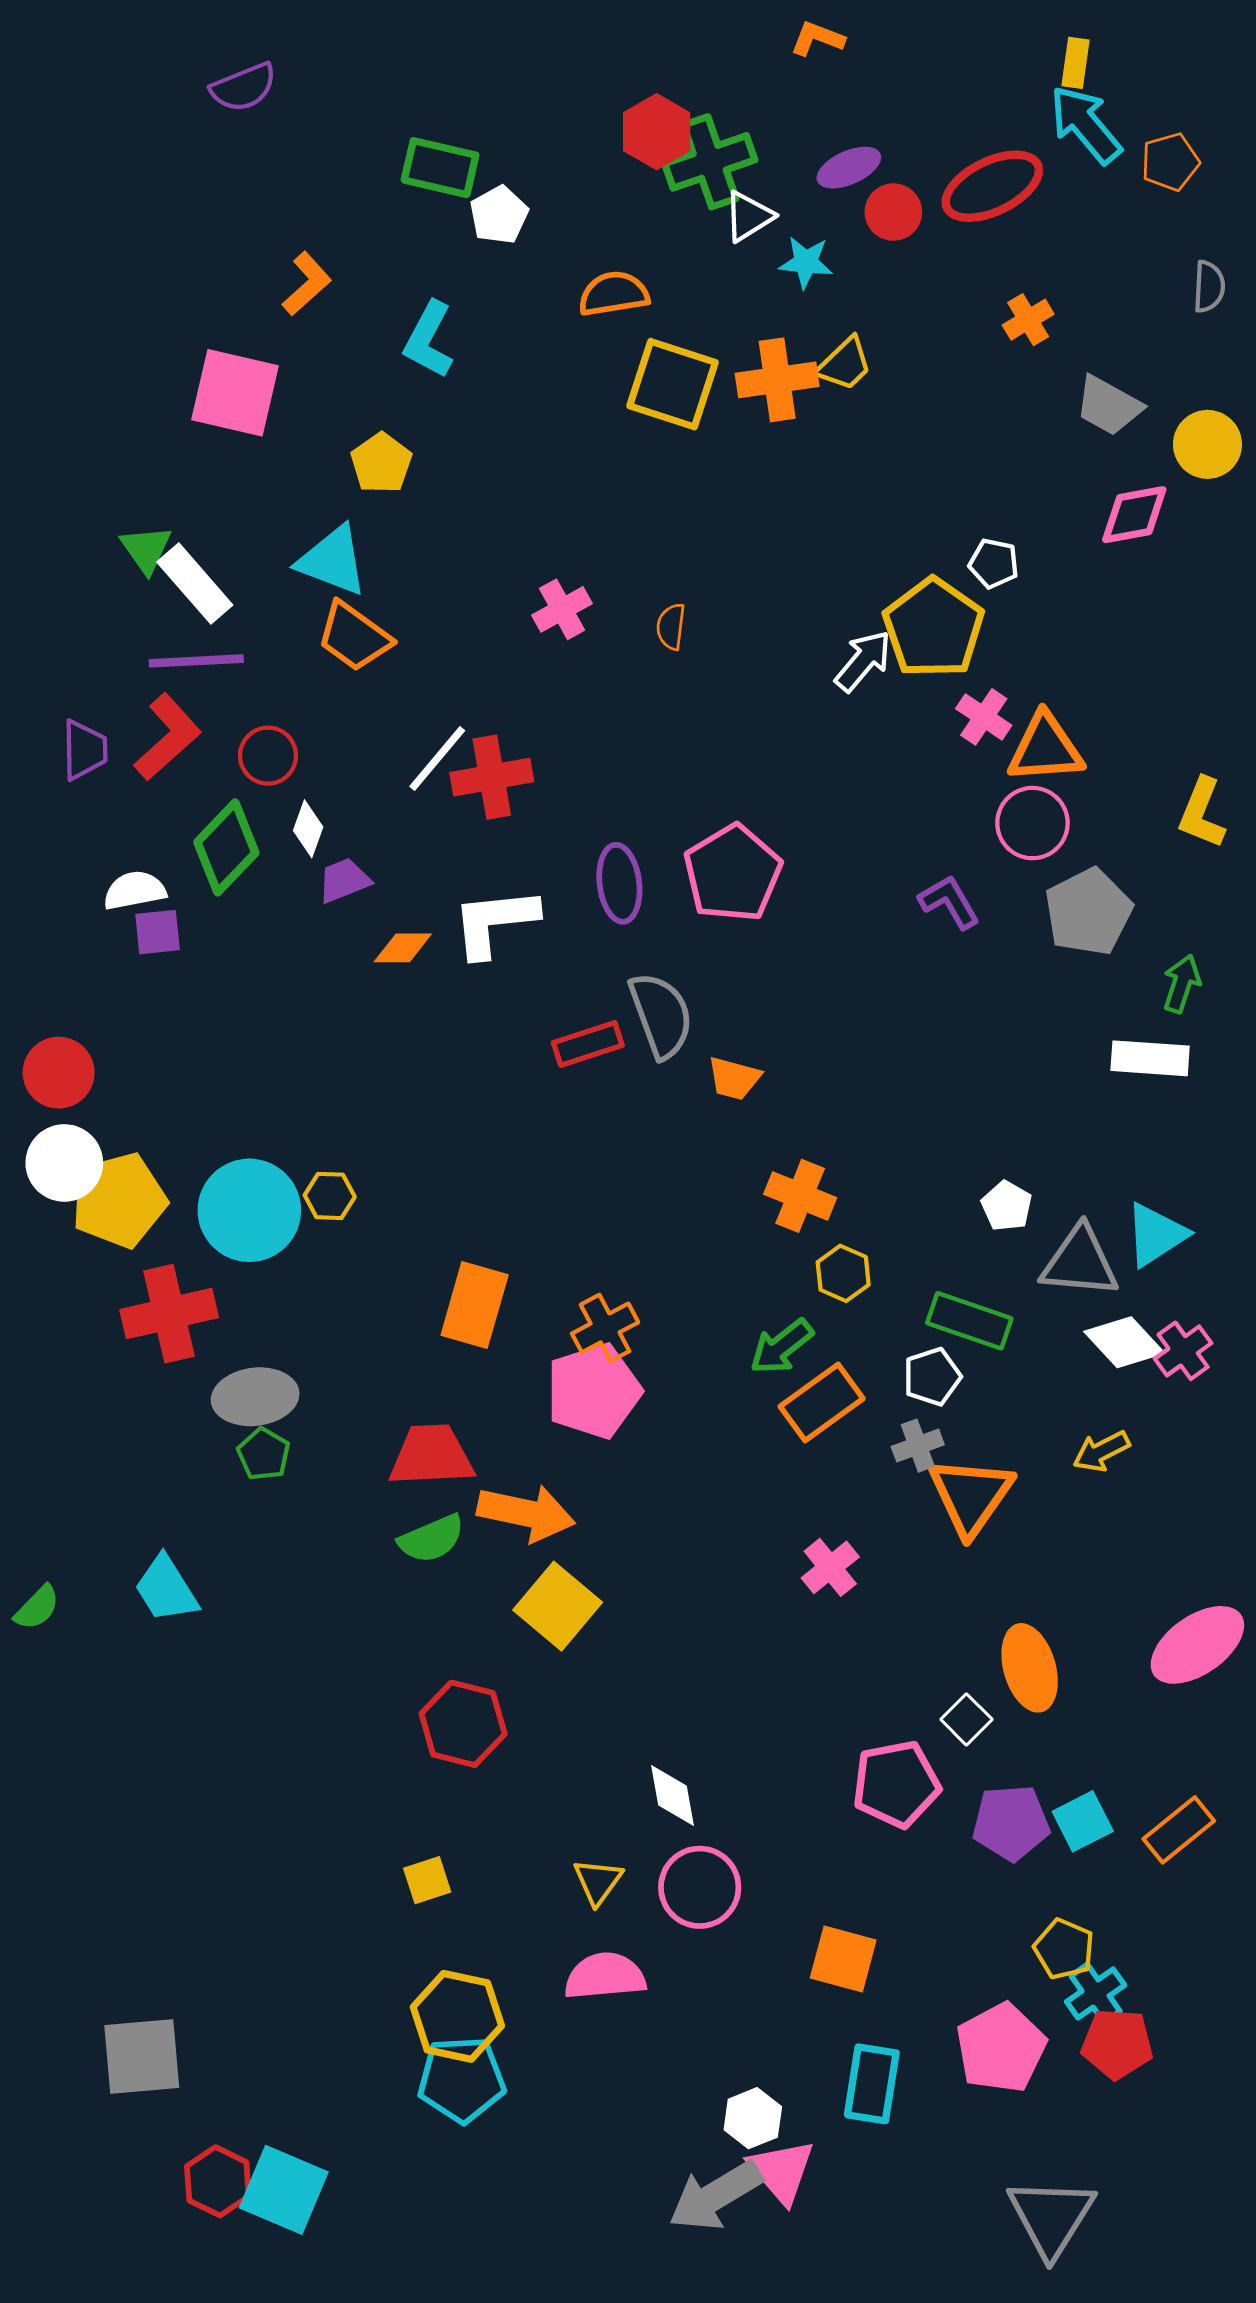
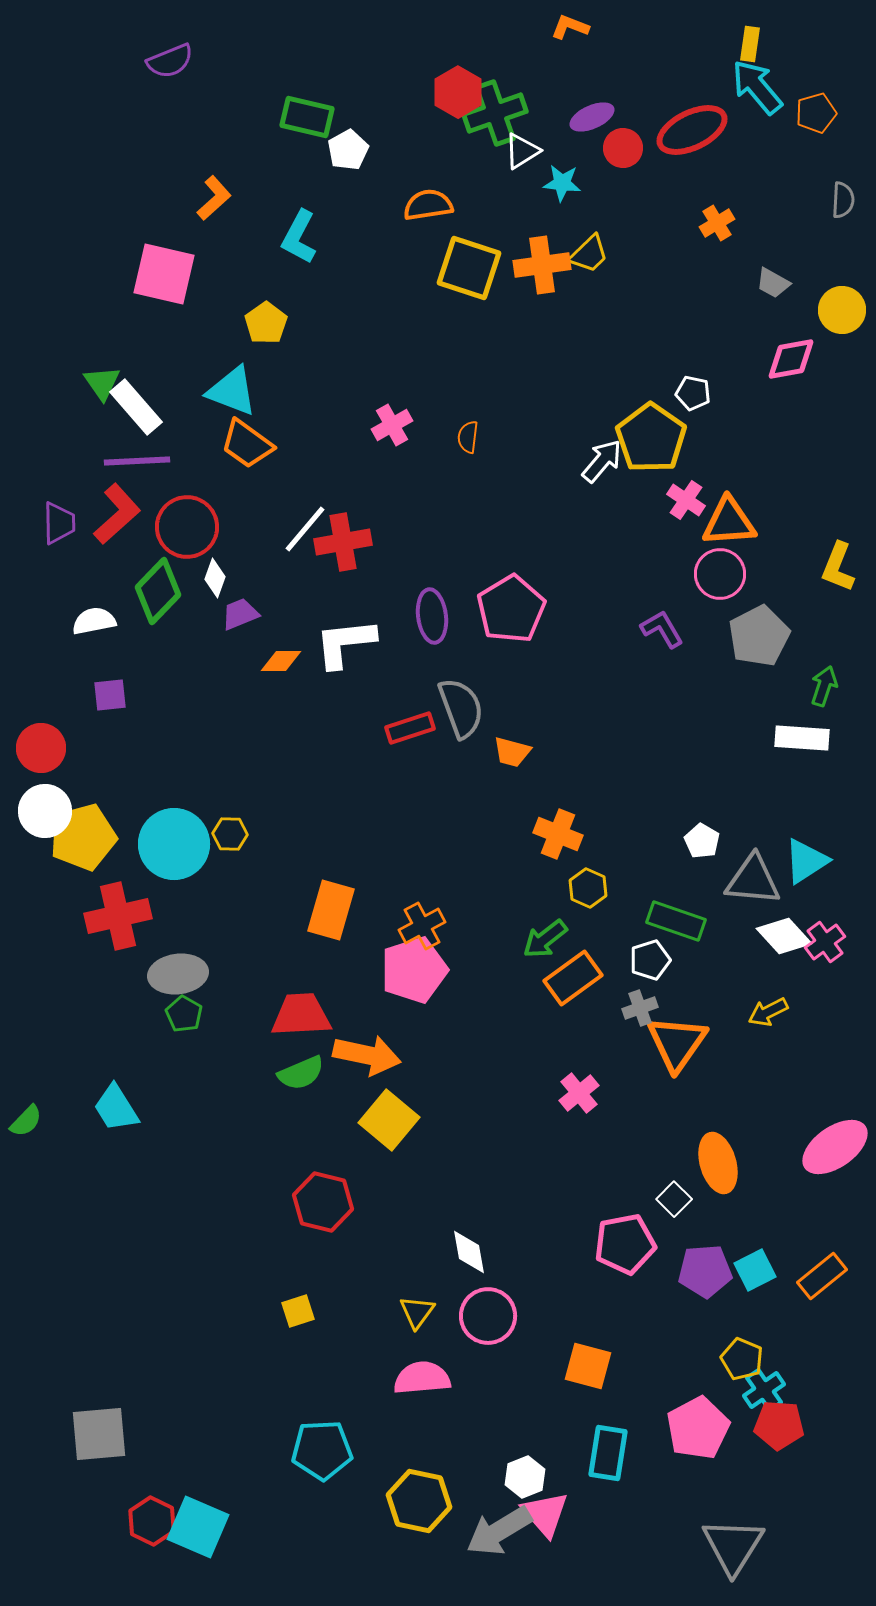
gray trapezoid: (1108, 406) -> (773, 283), size x0.7
red circle: (268, 756) -> (187, 527), size x1.5
purple square: (158, 932) -> (110, 695), moved
yellow hexagon: (457, 2016) -> (419, 1501), moved

